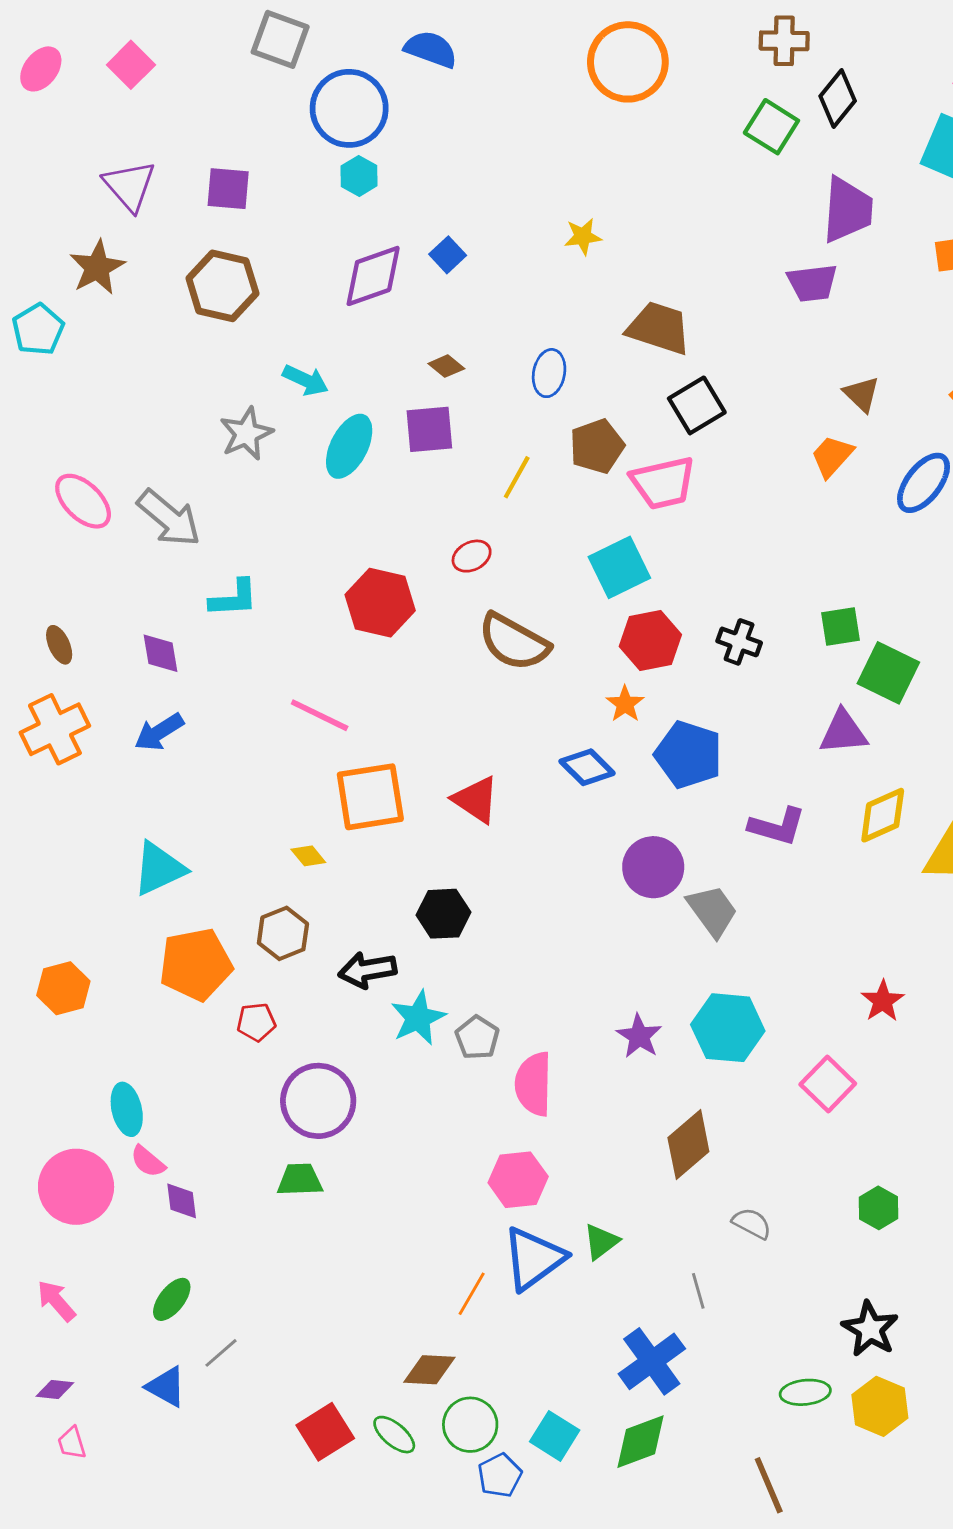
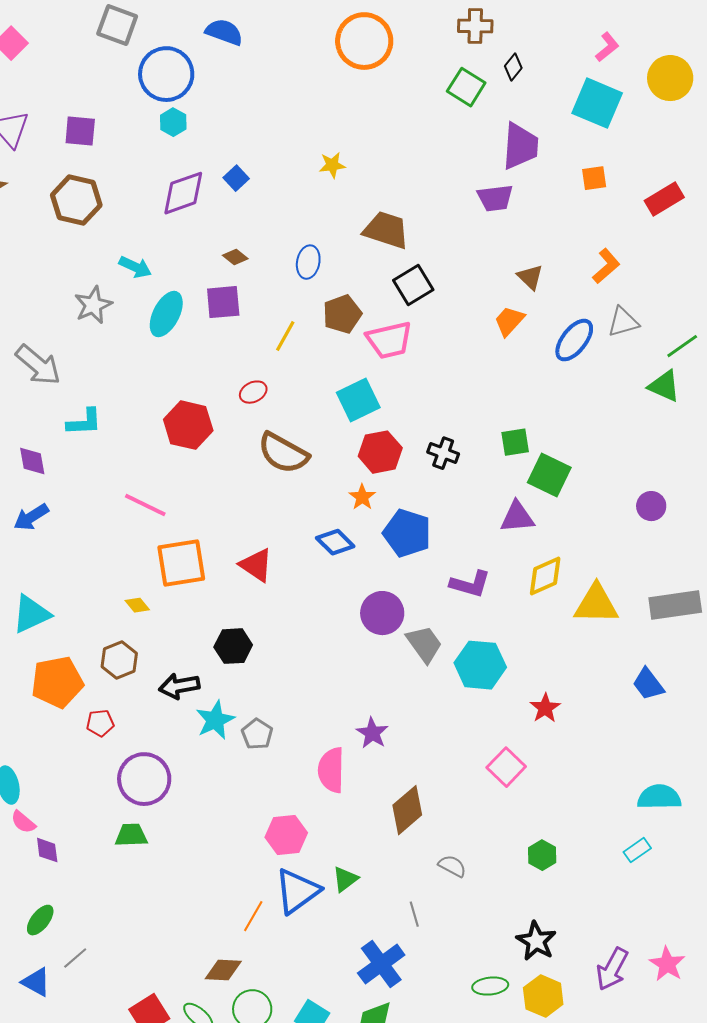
black diamond: (838, 99) -> (513, 67), size x0.7
cyan hexagon: (728, 1028) -> (480, 665), moved
pink semicircle: (534, 1084) -> (331, 770), moved

